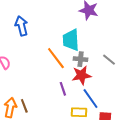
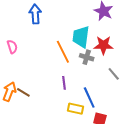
gray line: (109, 60) -> (114, 74), moved
red star: (82, 75) -> (103, 45), moved
brown line: (24, 106) -> (23, 92), turned -48

